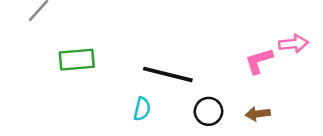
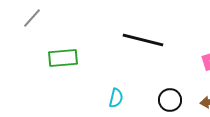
black line: (168, 74) -> (143, 40), moved

